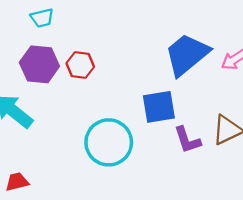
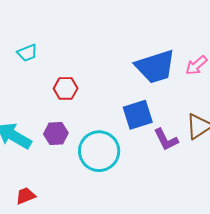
blue trapezoid: (187, 54) -> (155, 67), turned -150
purple hexagon: (39, 64) -> (56, 134), moved, size x0.7

